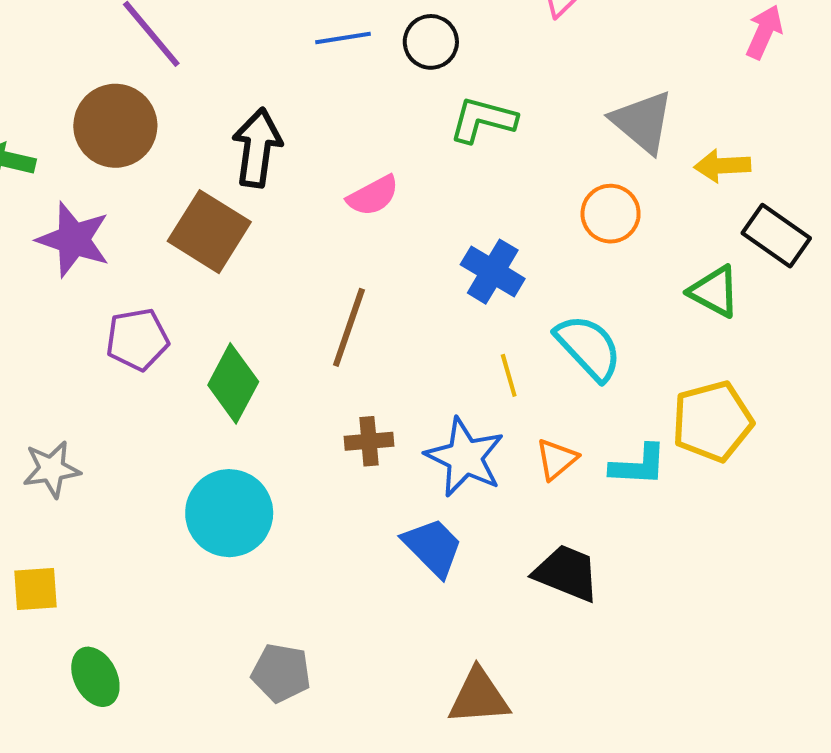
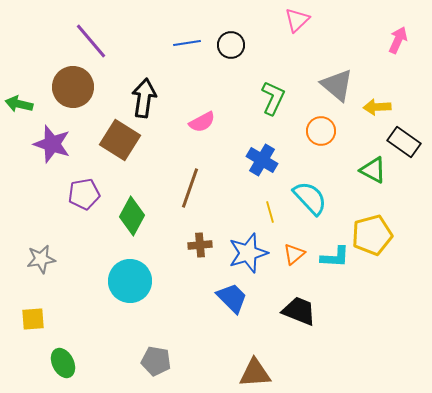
green L-shape: (483, 120) -> (273, 98), moved, turned 100
blue star: (465, 457) -> (248, 253), turned 30

